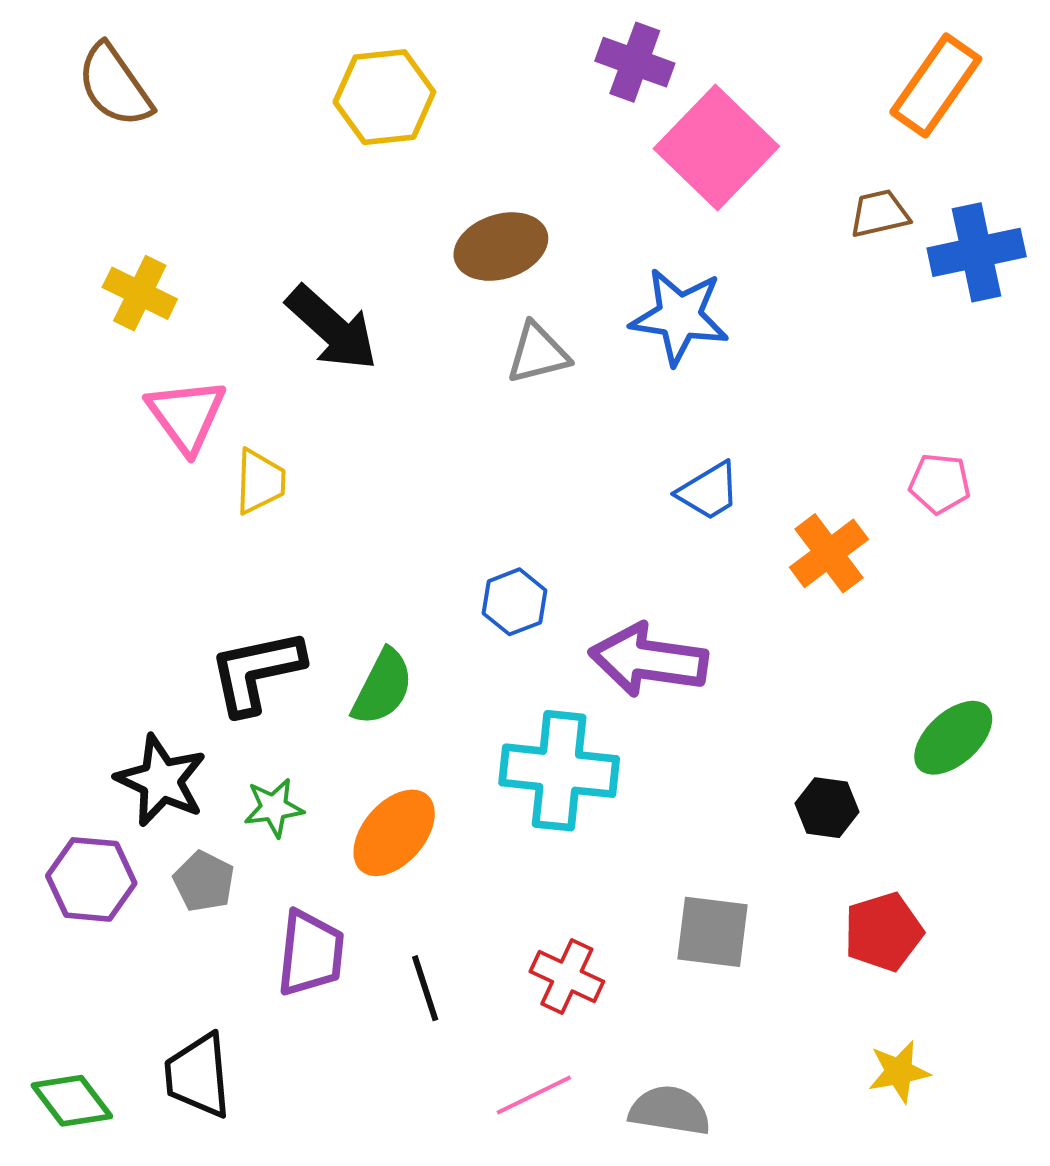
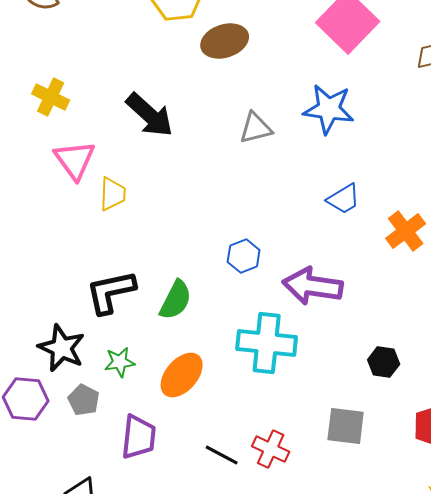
brown ellipse: (501, 247) -> (225, 41), moved
black hexagon: (827, 808) -> (384, 362), moved
black line: (425, 988) -> (222, 455), moved, turned -44

